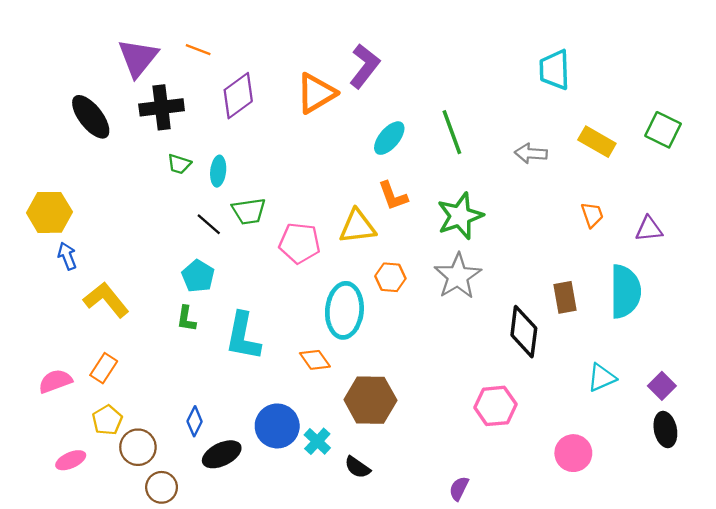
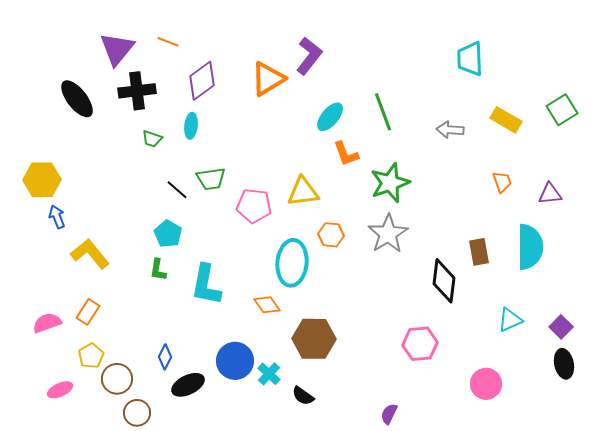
green square: (663, 130) -> (562, 110), turned 32
cyan ellipse: (218, 171) -> (191, 126), moved
orange L-shape: (393, 196) -> (346, 154), moved

